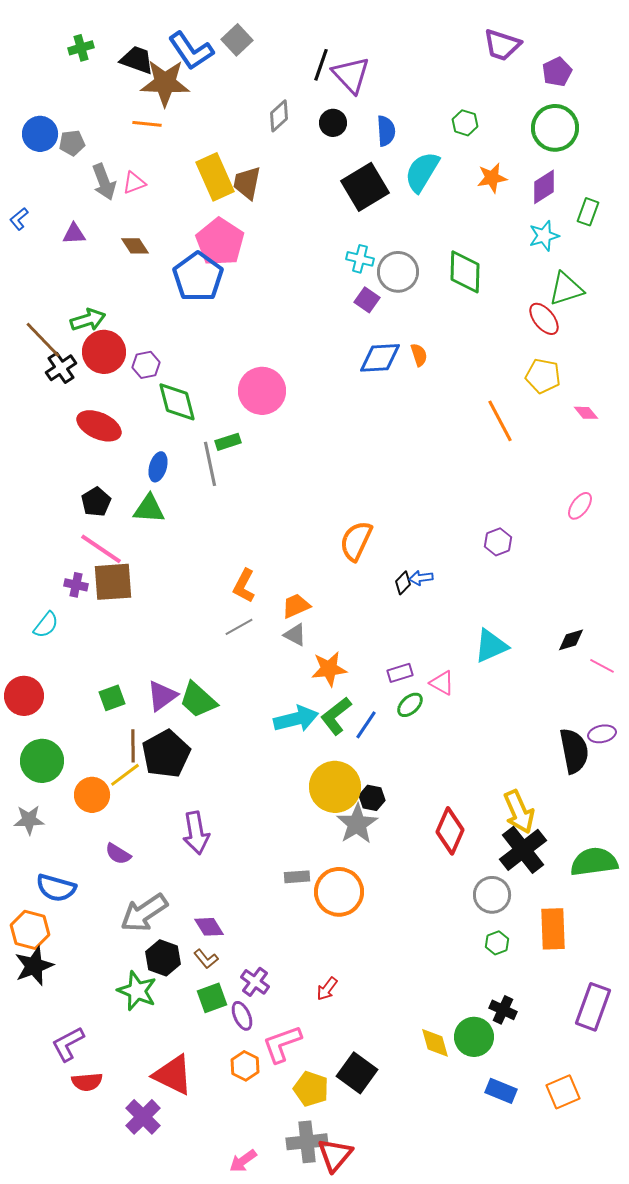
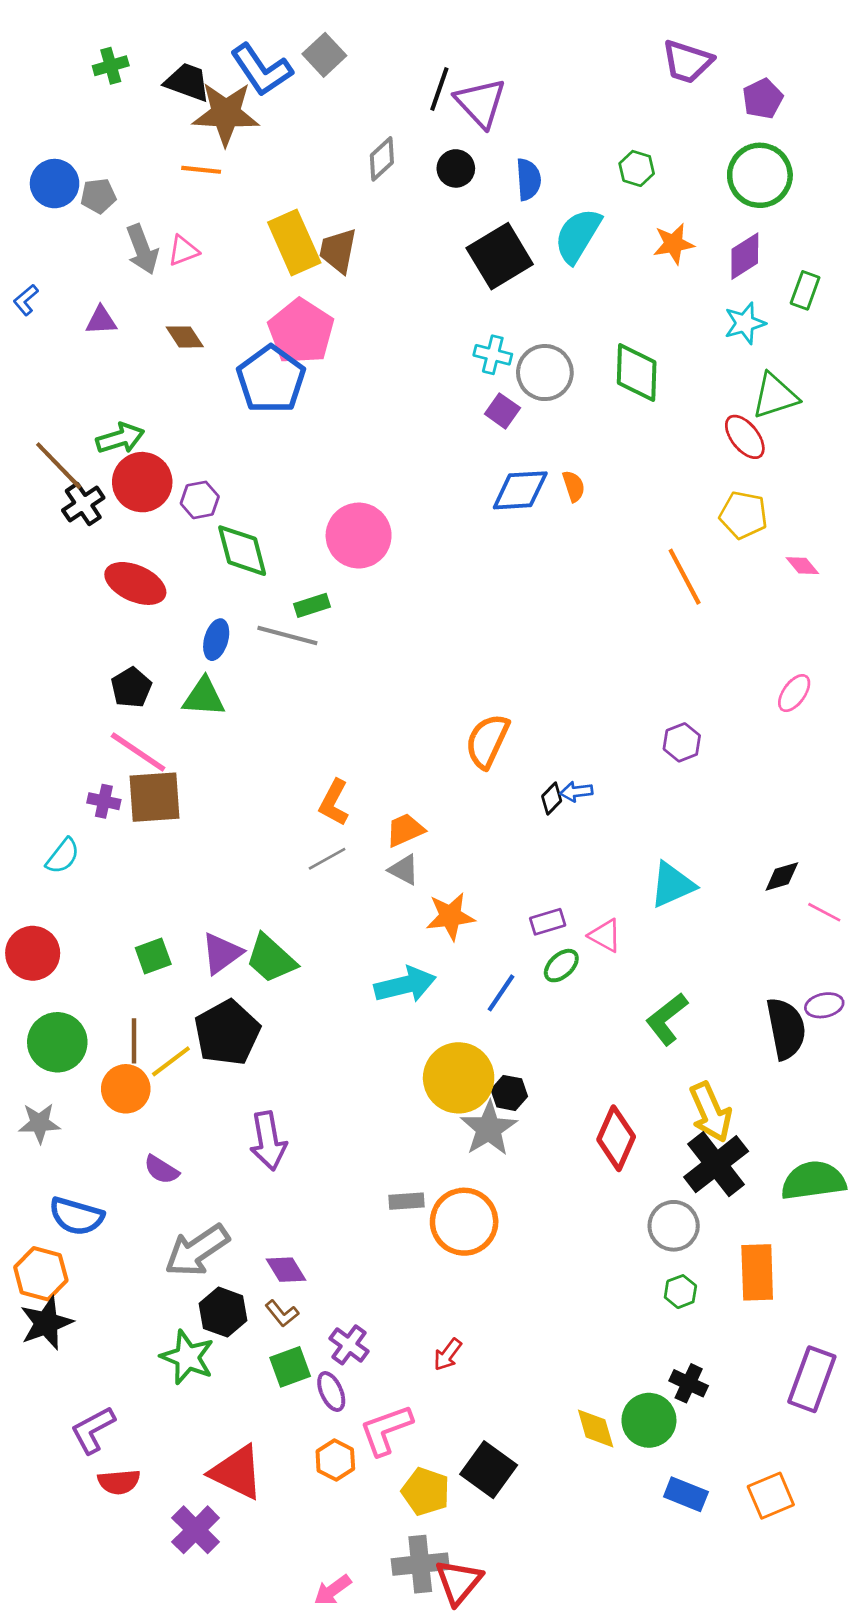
gray line: (210, 464) -> (287, 635), turned -63
green L-shape: (336, 716) -> (667, 1019), moved
brown line: (133, 746) -> (134, 1041), moved

